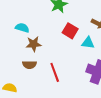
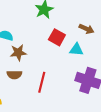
red line: (55, 72) -> (42, 82), turned 36

